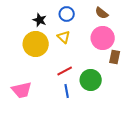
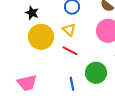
black star: (40, 20) -> (32, 13), moved
red line: (65, 71) -> (70, 51), moved, turned 56

